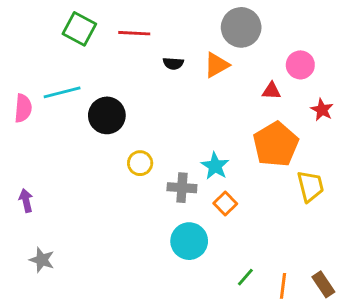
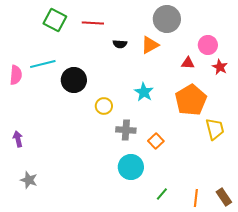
red star: (322, 110) -> (220, 67), moved
yellow circle: (140, 163) -> (104, 106), moved
cyan star: (215, 166) -> (144, 92), moved
green line: (245, 277) -> (162, 194), moved

